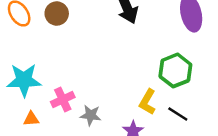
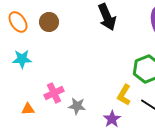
cyan star: (24, 80) -> (22, 59), moved, size x0.7

